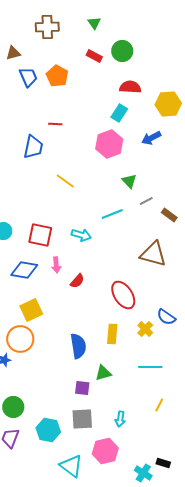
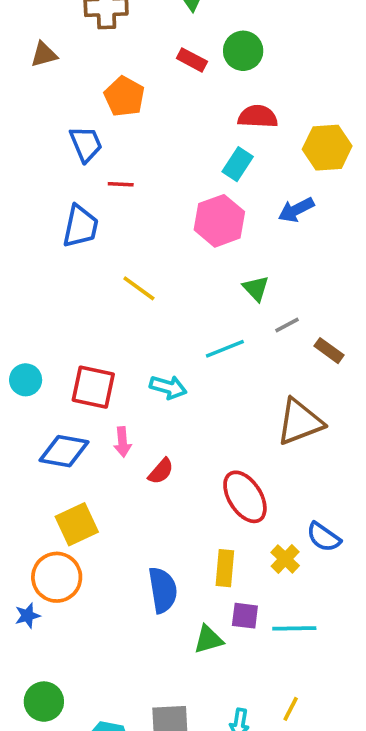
blue trapezoid: (28, 77) -> (86, 144), moved
brown triangle: (153, 254) -> (300, 422), turned -36
purple square: (82, 388) -> (245, 616), moved
yellow line: (159, 405) -> (291, 709), moved

